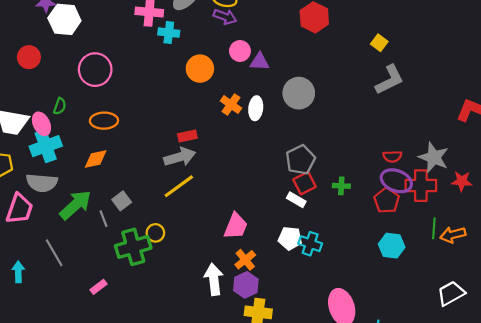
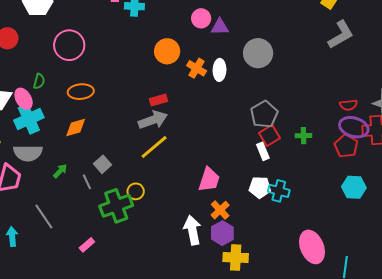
orange circle: (200, 69) -> (167, 51), moved
white rectangle: (296, 200) -> (263, 151), turned 42
green arrow: (75, 205) -> (60, 171), size x0.5

